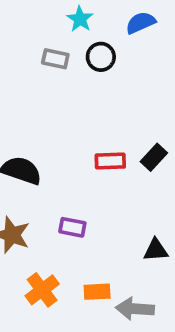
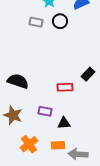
red rectangle: (110, 161) -> (65, 87), moved
black triangle: (156, 250) -> (64, 123), moved

